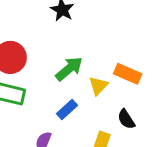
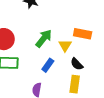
black semicircle: (126, 119) -> (77, 64), moved

